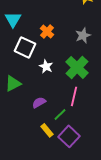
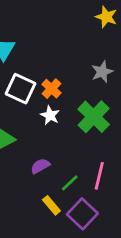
orange cross: (47, 31) -> (51, 89), moved
pink line: (74, 96) -> (99, 176), moved

